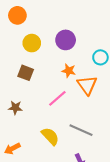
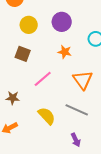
orange triangle: (87, 85) -> (83, 80), moved
pink line: (57, 98) -> (43, 79), moved
brown star: (15, 108) -> (13, 98), moved

